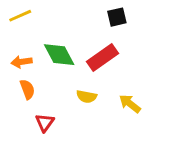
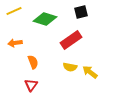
green diamond: (59, 55) -> (45, 19), moved, turned -45
orange semicircle: (27, 89) -> (33, 62), moved
yellow semicircle: (87, 96) -> (70, 67), moved

